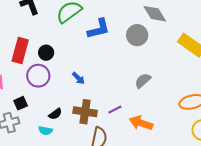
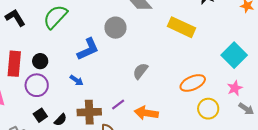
blue L-shape: (99, 29) -> (88, 49), moved
gray circle: (137, 35) -> (115, 28), moved
black square: (21, 103) -> (40, 115), moved

